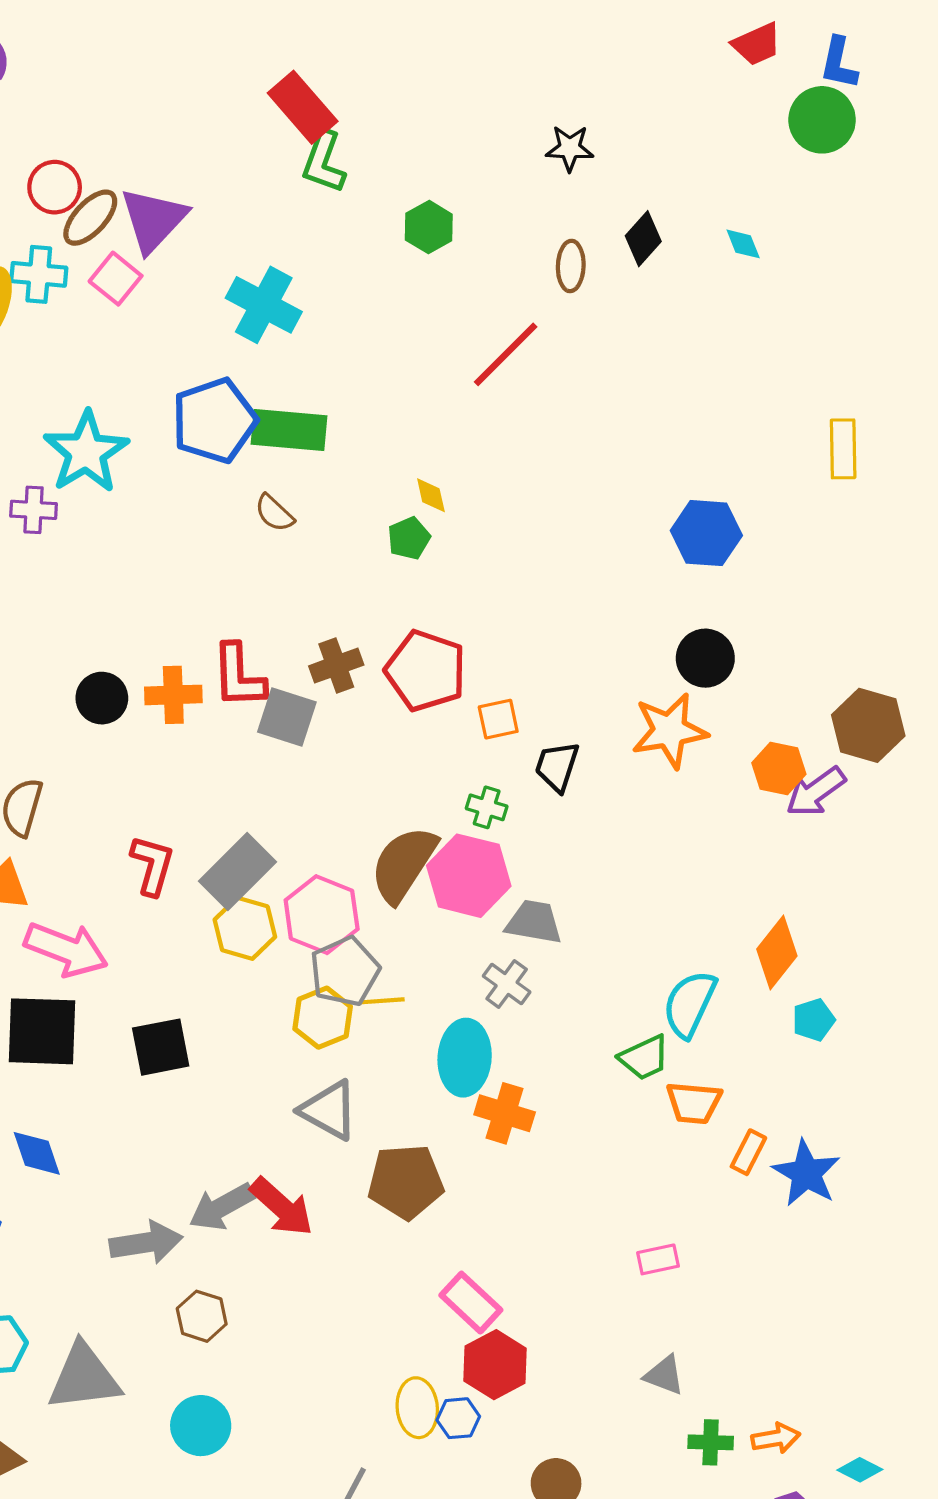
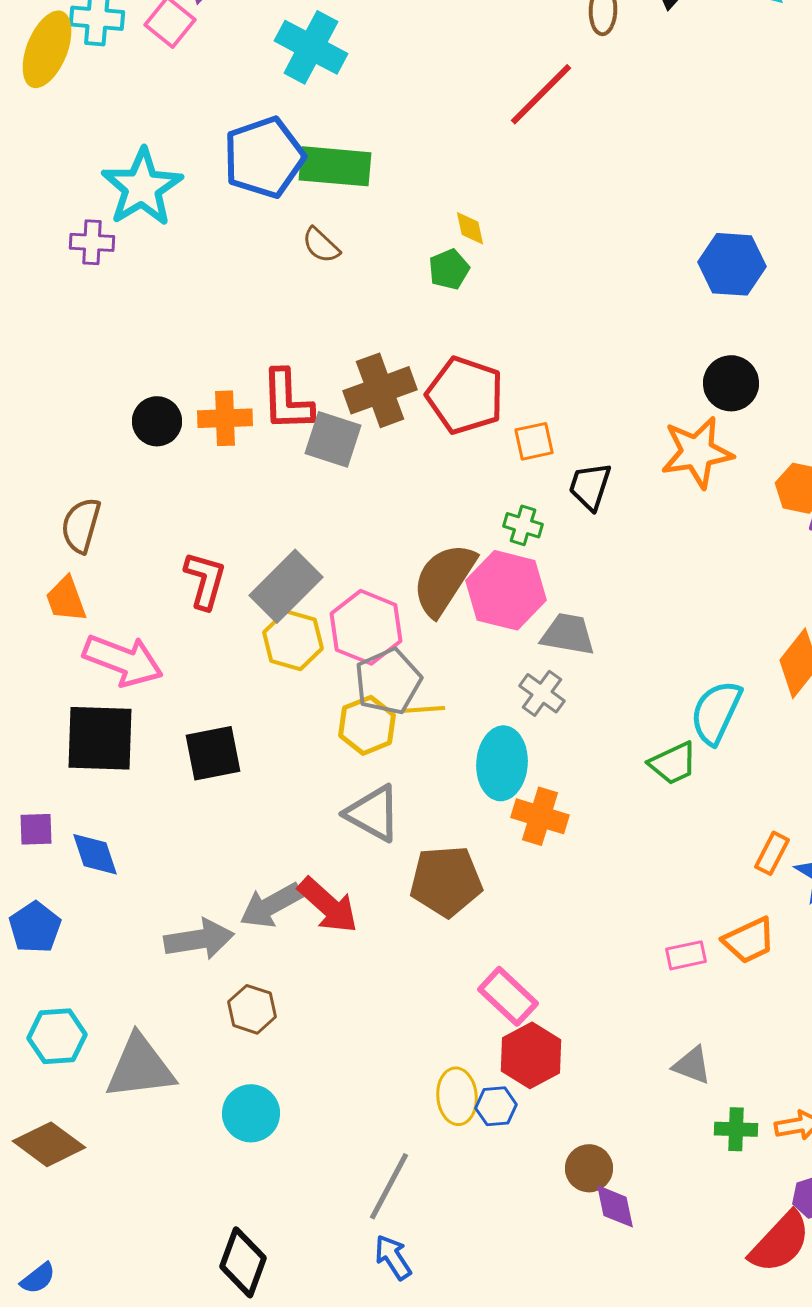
brown cross: (336, 665) -> (380, 390), size x1.4
orange trapezoid: (694, 1103) -> (749, 940), moved, turned -30

